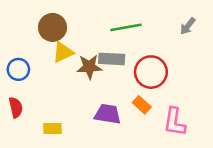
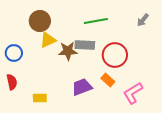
purple trapezoid: (108, 114) -> (82, 87), turned -30
pink L-shape: (175, 122) -> (133, 93), turned 50

